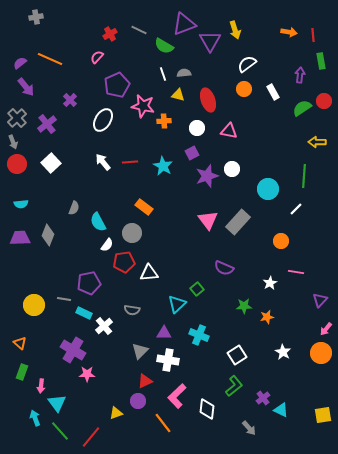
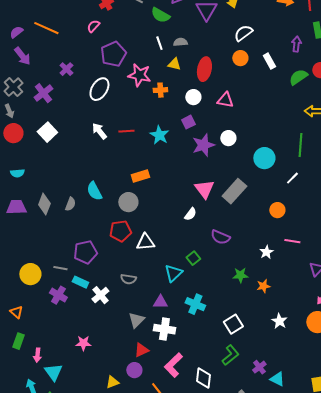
red ellipse: (208, 100) -> (204, 69), turned 30
orange rectangle: (144, 207) -> (140, 176), turned -54
gray semicircle: (74, 208) -> (70, 204), moved
white semicircle: (107, 245) -> (190, 214), moved
purple cross: (73, 350) -> (58, 295), moved, size x0.7

